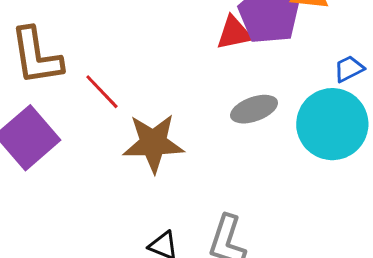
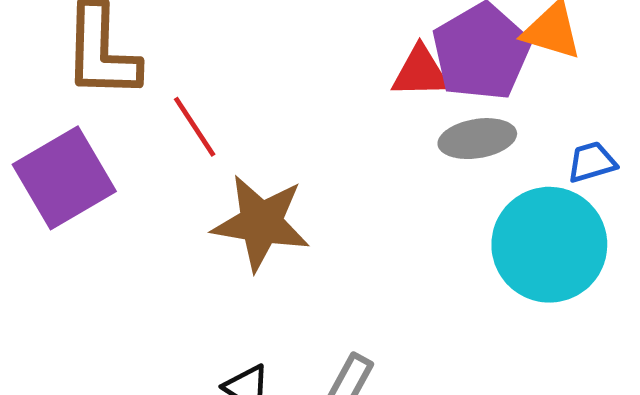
gray ellipse: (254, 109) -> (477, 139), moved

